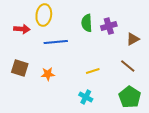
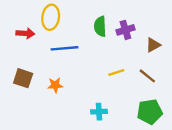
yellow line: (93, 71) -> (116, 72), moved
cyan cross: (86, 97) -> (99, 112), turned -32
green pentagon: (130, 97) -> (150, 112), turned 30

